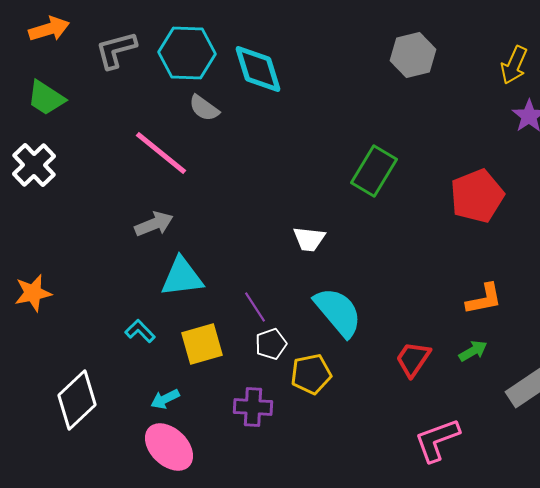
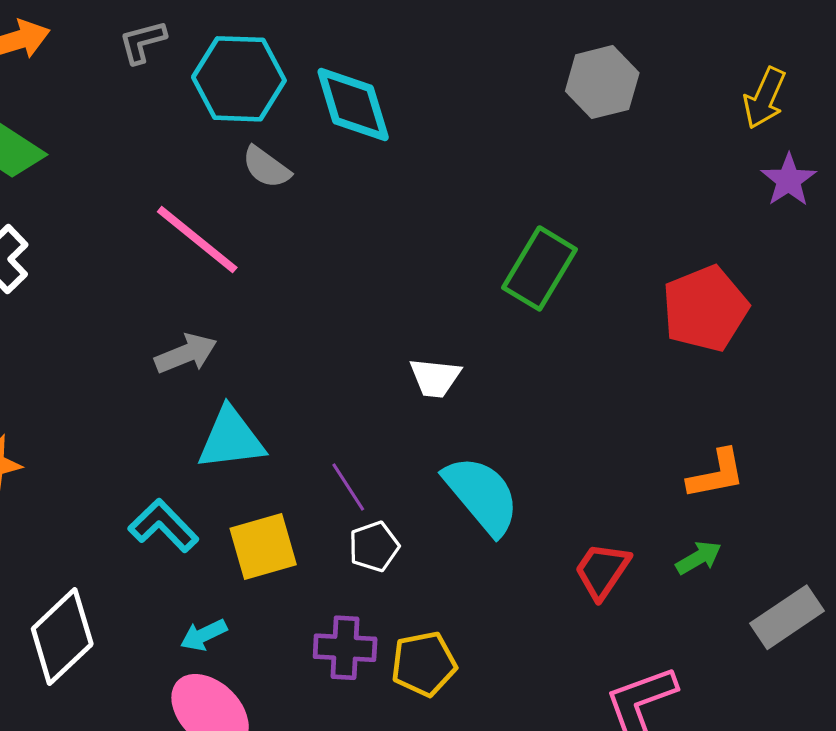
gray L-shape: (116, 50) -> (143, 42), moved, size x0.7
cyan L-shape: (140, 331) -> (163, 526), size x1.4
yellow pentagon: (311, 374) -> (424, 664), moved

